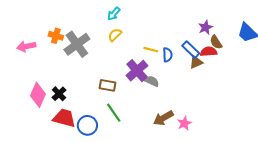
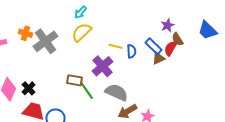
yellow semicircle: (115, 35) -> (82, 32), size x1.5
red semicircle: (209, 52) -> (170, 48), turned -56
gray semicircle: (152, 81) -> (116, 92), moved, size x1.6
green line: (114, 113) -> (86, 90), moved

